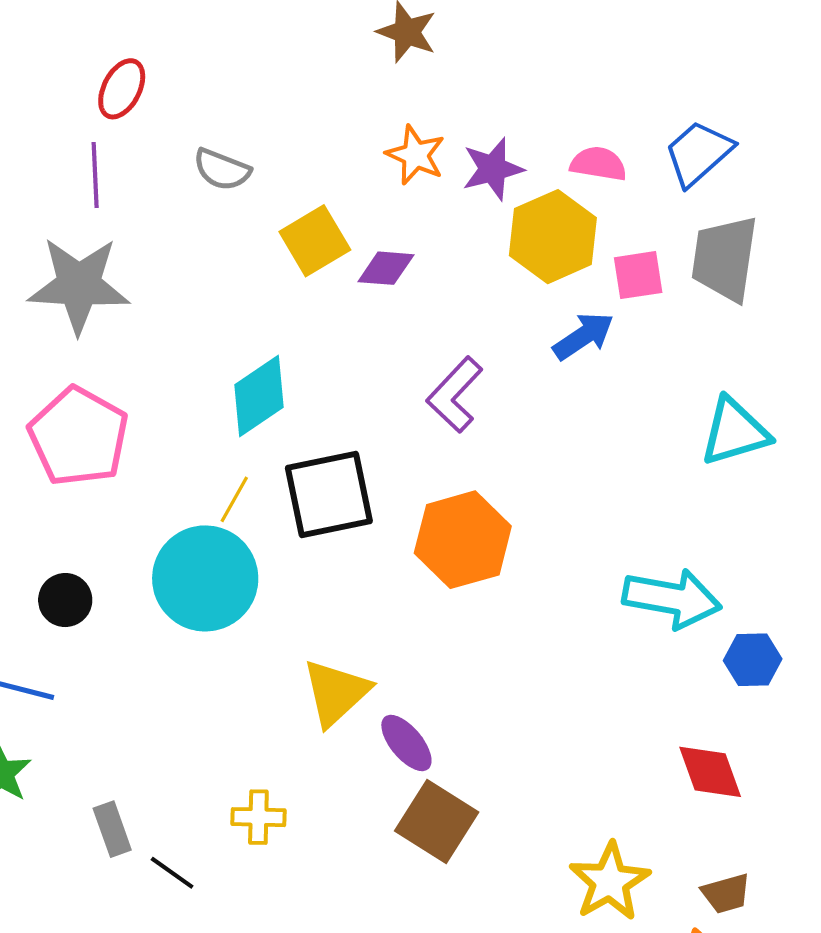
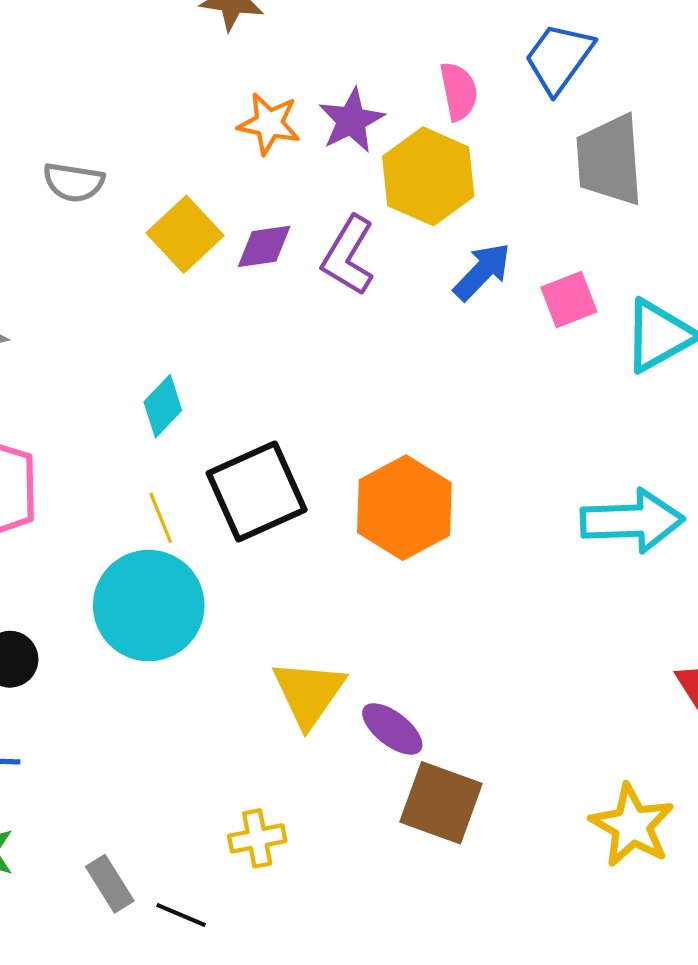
pink semicircle: (598, 164) -> (459, 91), turned 82
pink square: (638, 275) -> (569, 300), moved
purple L-shape: (455, 395) -> (348, 256), moved
cyan diamond: (259, 396) -> (163, 406), size x0.7
yellow line: (234, 499) -> (161, 518), turned -39

